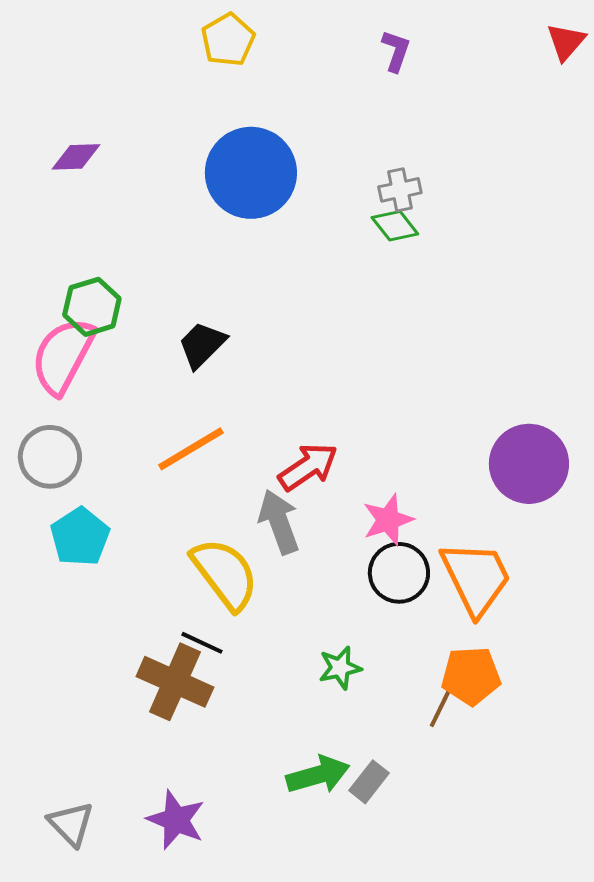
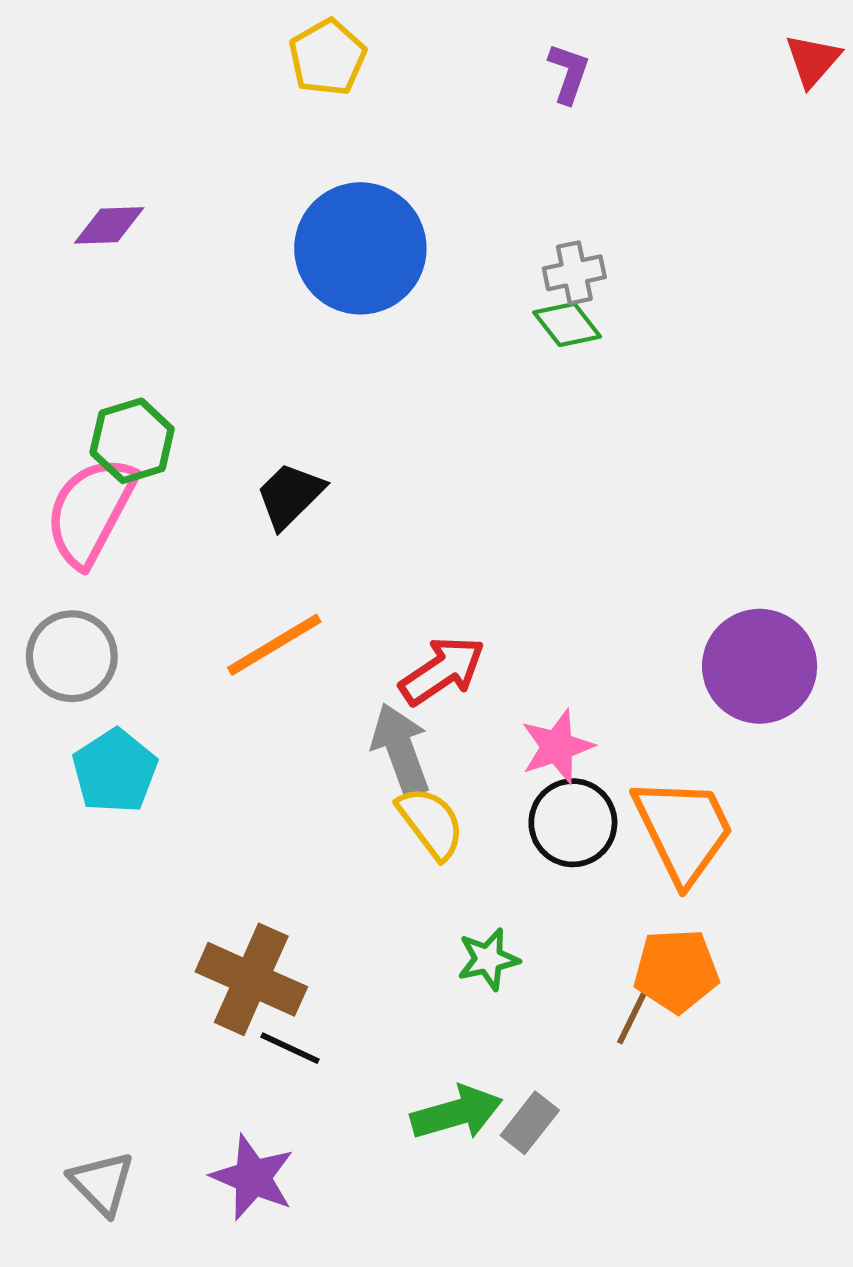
yellow semicircle: (225, 574) -> (431, 823), moved, size x0.7
black line: (202, 643) -> (290, 1048), moved

